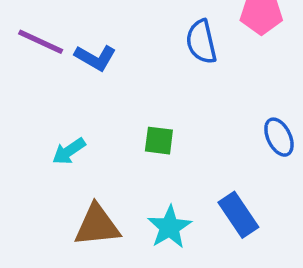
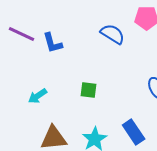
blue semicircle: (201, 42) -> (113, 34), turned 135
blue L-shape: (95, 58) -> (53, 43), turned 45

